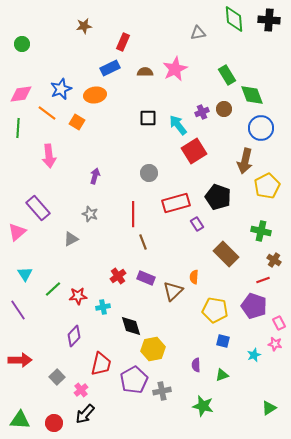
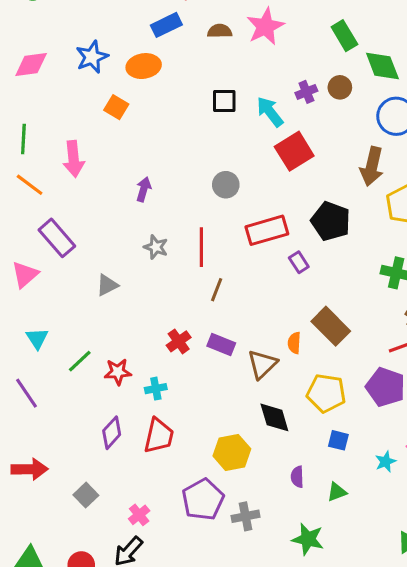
orange line: (47, 113) -> (30, 185), moved
green line: (18, 128) -> (23, 139), moved
gray star: (90, 214) -> (156, 247), moved
brown line: (143, 242) -> (217, 290), turned 42
brown rectangle: (226, 254) -> (331, 326), moved
black diamond: (131, 326) -> (274, 417), moved
red trapezoid: (101, 364) -> (159, 436), moved
pink cross: (81, 390) -> (139, 515), moved

